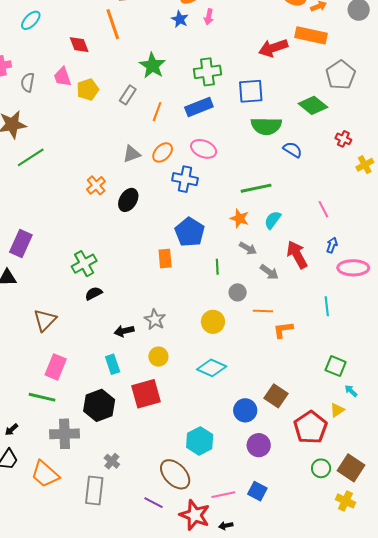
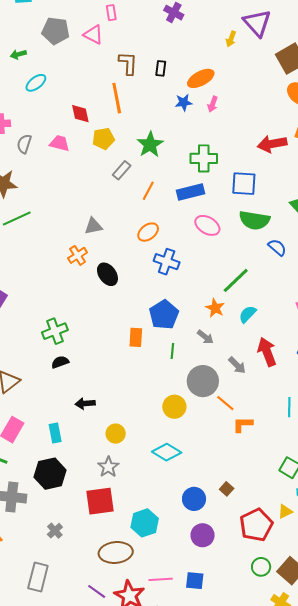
blue star: (180, 19) -> (184, 102), turned 30
pink trapezoid: (63, 77) -> (60, 143), turned 115
yellow pentagon: (88, 90) -> (103, 139), moved
pink ellipse: (204, 149) -> (207, 225), moved
gray triangle: (132, 154) -> (93, 226), moved
green line: (256, 188) -> (236, 280), turned -40
black ellipse: (128, 200) -> (107, 274), turned -75
gray arrow: (248, 248) -> (205, 337), moved
green line: (217, 267) -> (172, 351), moved
gray circle: (238, 292) -> (203, 381), size x1.8
orange line: (263, 311) -> (225, 403), turned 30
gray star: (155, 320) -> (108, 467), moved
cyan rectangle: (113, 364) -> (55, 433), moved
red square: (146, 394) -> (100, 501), moved
brown square: (276, 396) -> (227, 489), size x0.6
brown ellipse: (175, 474) -> (116, 552), turned -60
gray rectangle: (94, 490) -> (38, 577), moved
blue square: (257, 491) -> (195, 581), turned -30
purple line: (153, 503) -> (97, 591), moved

